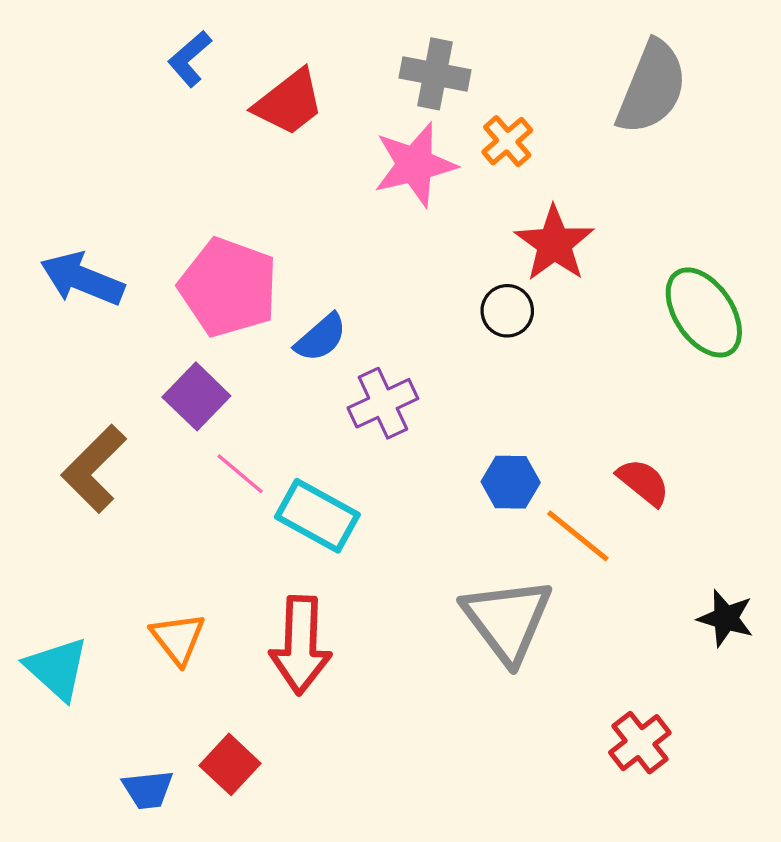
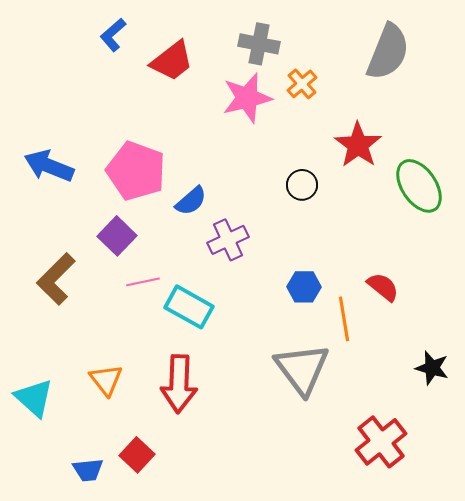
red star: (554, 244) -> (358, 145), moved
pink line: (240, 474) -> (143, 282), turned -52
orange line: (578, 536) -> (344, 319), turned 42
red cross: (640, 743) -> (381, 442), size x1.4

